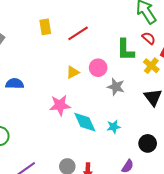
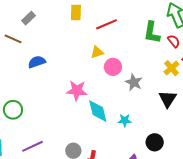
green L-shape: (125, 50) -> (152, 33), moved
pink circle: (98, 68) -> (113, 67), moved
yellow triangle: (73, 72) -> (97, 52), moved
blue semicircle: (15, 84) -> (37, 62), turned -30

